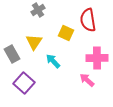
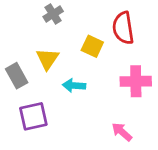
cyan arrow: (53, 61) -> (74, 86), turned -42
pink arrow: (87, 80) -> (122, 132), moved
purple square: (24, 83) -> (33, 116), turned 35

